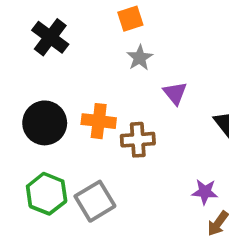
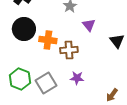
black circle: (45, 123) -> (24, 29), moved
purple star: (205, 192) -> (77, 78), moved

